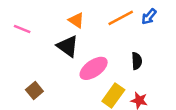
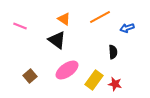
blue arrow: (149, 17) -> (127, 28), moved, turned 32
pink ellipse: (94, 68) -> (67, 70), moved

